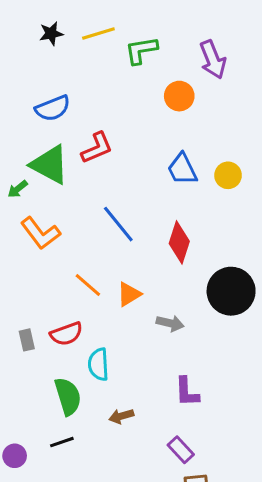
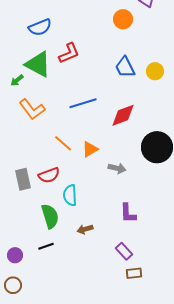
blue line: (118, 224) -> (83, 103), turned -68
red diamond: (179, 242) -> (123, 115), turned 52
gray rectangle: (27, 340) -> (23, 179), size x1.5

